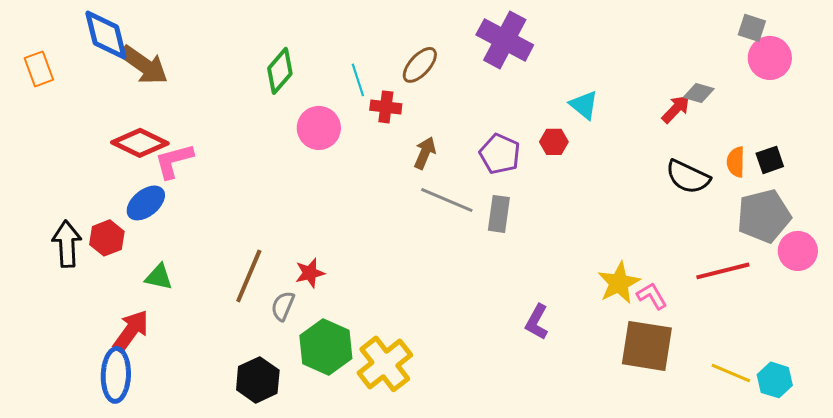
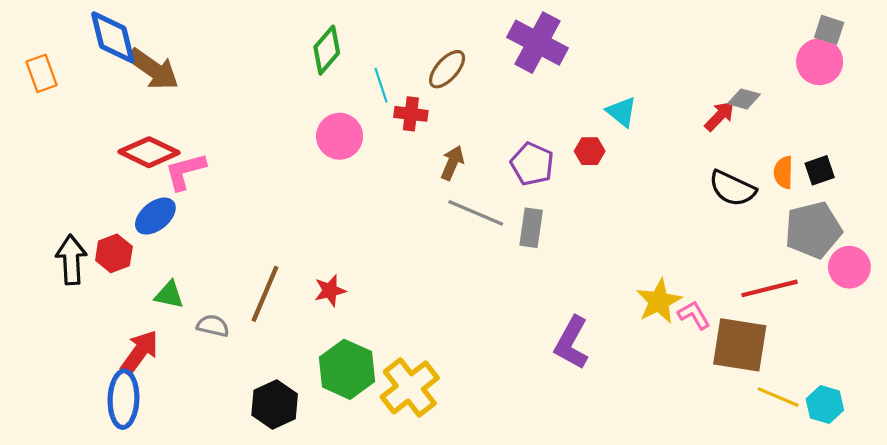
gray square: (752, 28) -> (829, 30), moved
green diamond: (280, 71) -> (327, 50), moved
gray semicircle: (283, 306) -> (213, 326), moved, turned 80
purple L-shape: (537, 322) -> (572, 343), size x1.4
brown square: (647, 346) -> (740, 345), moved

